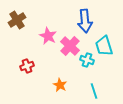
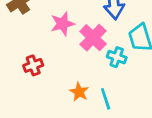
pink star: (48, 36) -> (62, 24), turned 30
cyan line: (94, 91) -> (106, 99), moved

